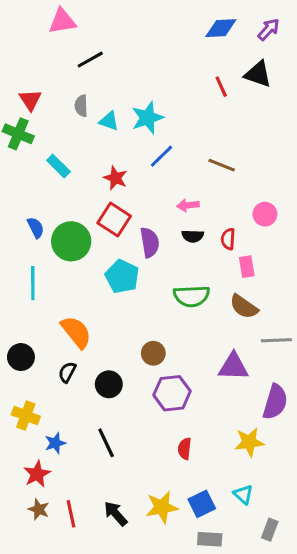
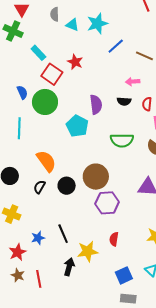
blue line: (162, 156) -> (116, 46), moved
pink arrow: (188, 205) -> (133, 82), moved
red square: (114, 220) -> (52, 74), moved
brown circle: (153, 353) -> (96, 177), size x1.6
black circle: (109, 384) -> (67, 186), moved
blue star: (55, 443) -> (38, 238), moved
yellow star: (162, 507) -> (88, 251), moved
black arrow: (116, 514) -> (69, 267), moved, turned 54

